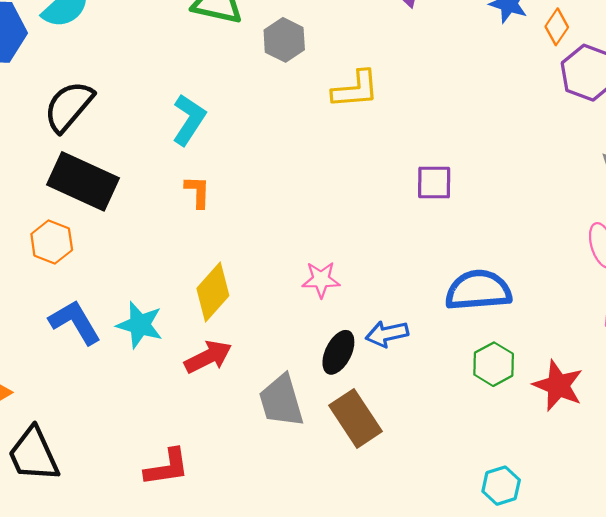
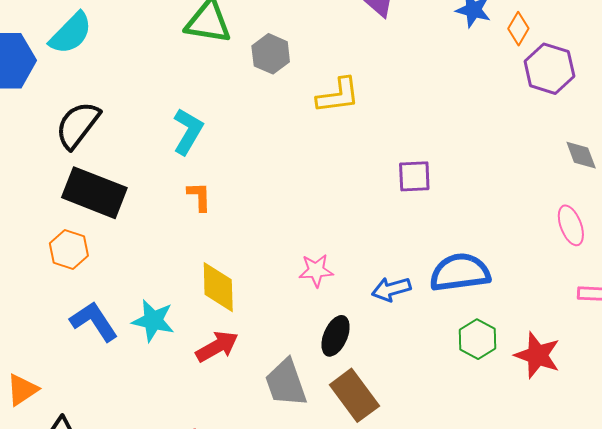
yellow diamond: (213, 292) -> (218, 287), turned -40
blue arrow: (387, 334) -> (391, 289), moved

